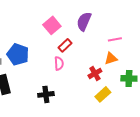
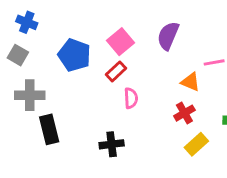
red rectangle: (65, 45) -> (116, 71), moved
blue pentagon: (18, 54) -> (74, 55), moved
orange triangle: (111, 58) -> (190, 82), moved, turned 40

